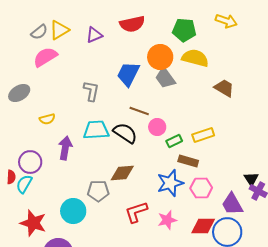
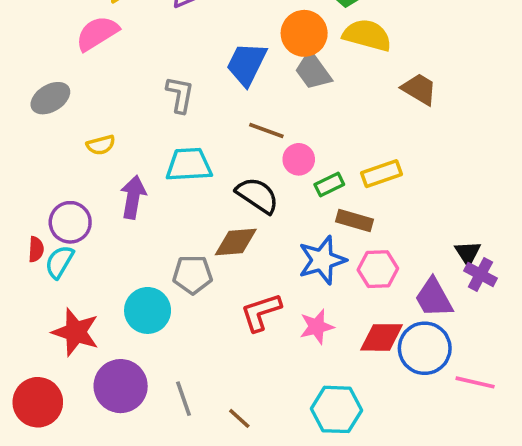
black semicircle: (125, 133) -> (257, 195), moved

